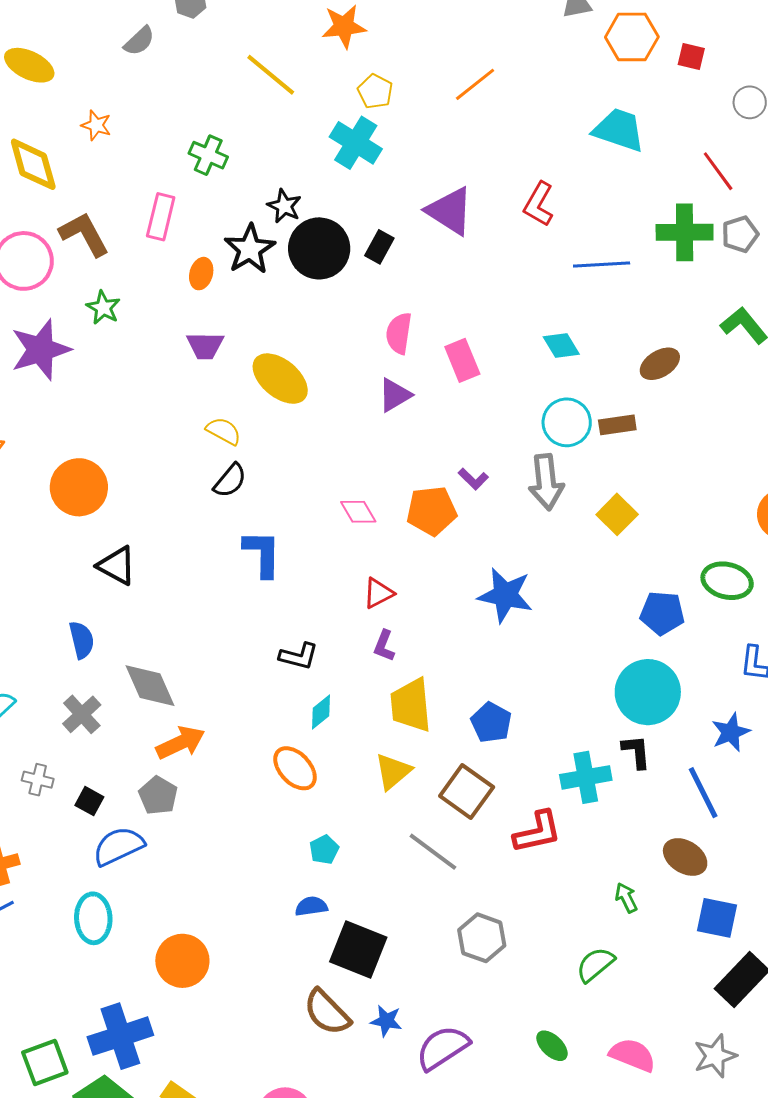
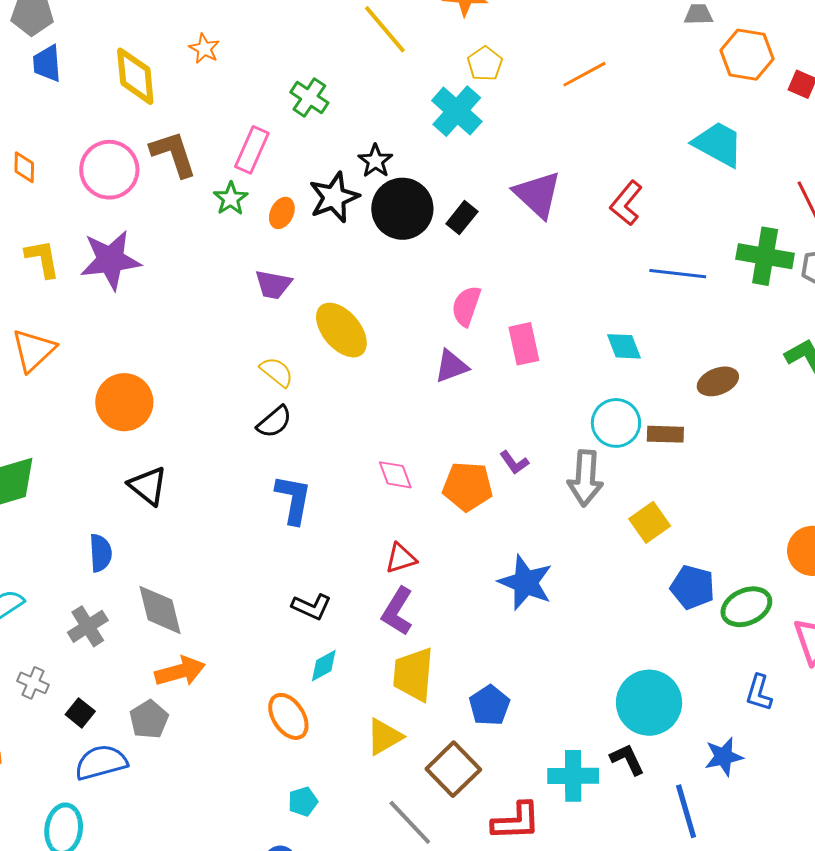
green star: (103, 308) -> (231, 199), moved
green ellipse: (727, 581) -> (746, 607), turned -48
blue pentagon: (662, 613) -> (693, 587), moved
purple L-shape: (384, 646) -> (397, 611), size x1.5
black L-shape: (636, 752) -> (627, 759), turned -30

